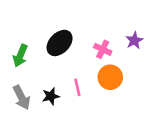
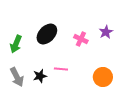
orange circle: (110, 77) -> (103, 77), moved
pink line: (77, 87) -> (61, 69), turned -72

